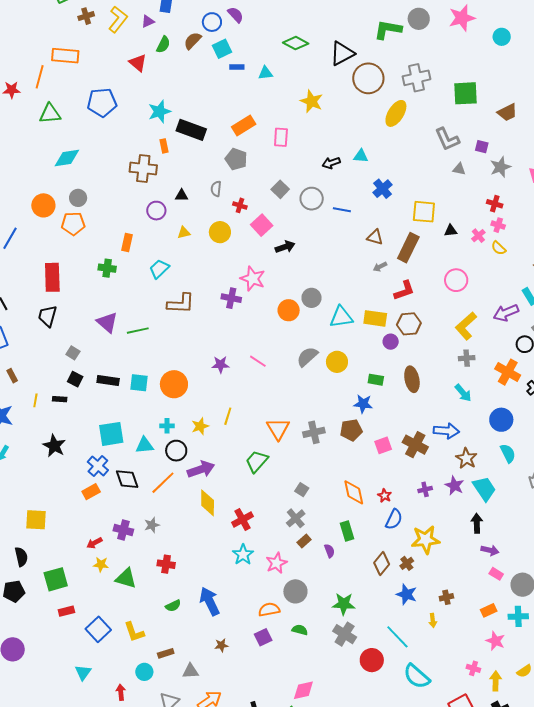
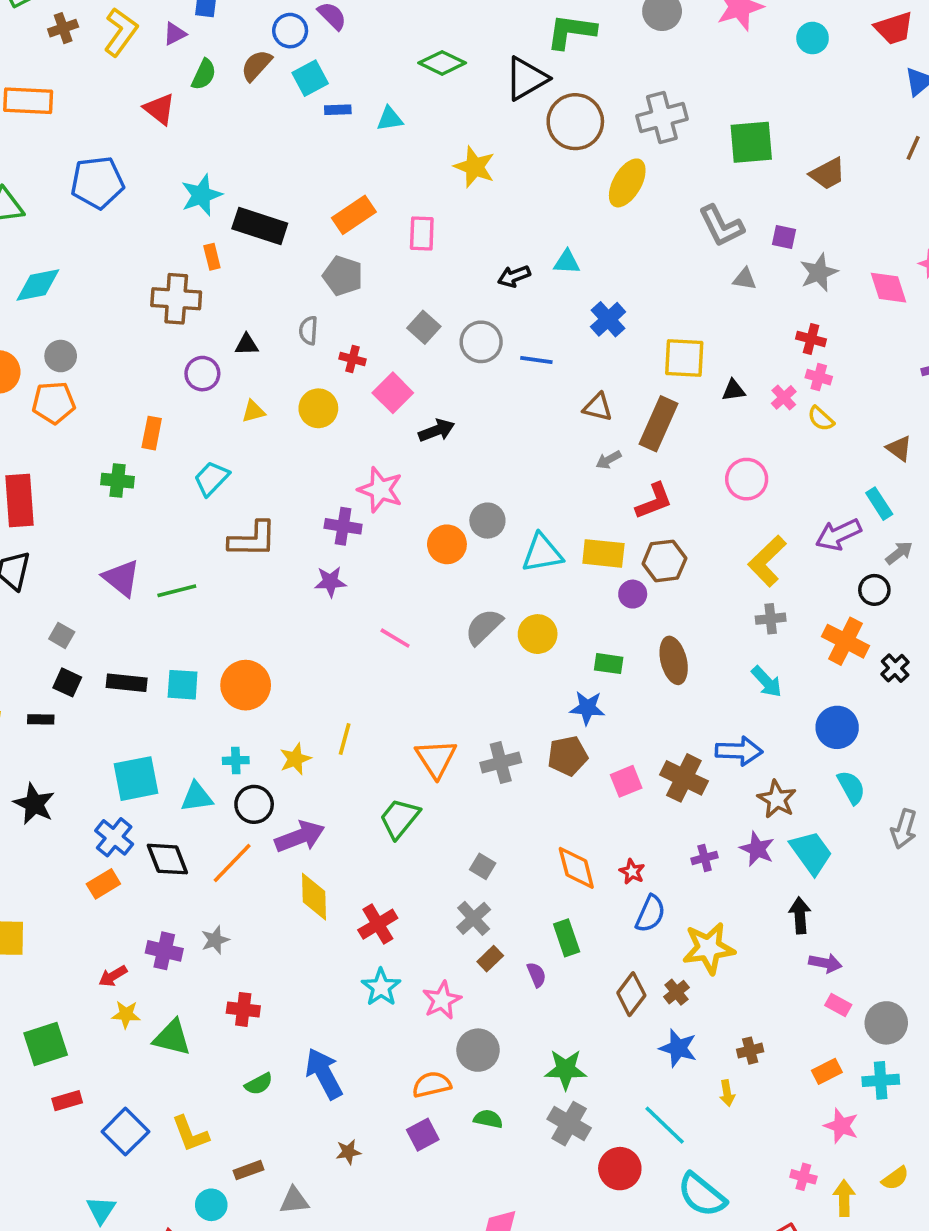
green L-shape: (388, 30) -> (571, 31), moved
purple star: (221, 365) -> (330, 582), moved

